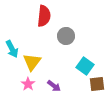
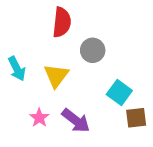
yellow triangle: (32, 62) -> (56, 76), moved
purple arrow: (54, 86) -> (76, 121), size x1.5

